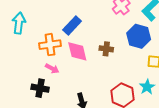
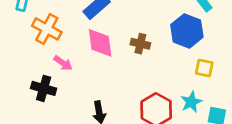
orange cross: (50, 45) -> (47, 29), moved, turned 30

